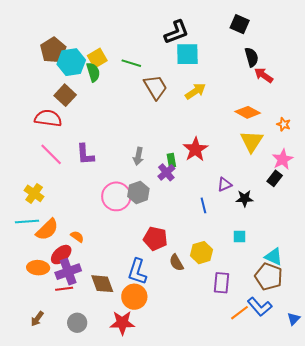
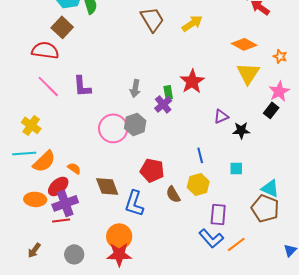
blue line: (203, 205) -> (200, 155), moved
brown diamond: (102, 284) -> (107, 186), moved
orange circle: (134, 297) -> (119, 236), moved
blue L-shape: (260, 307) -> (211, 238), moved

